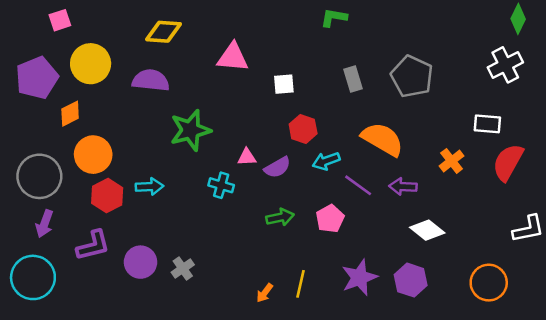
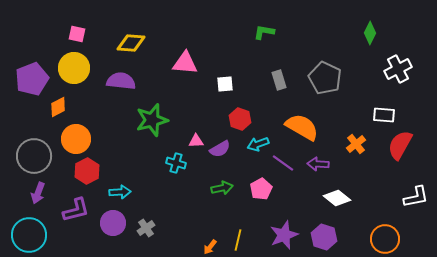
green diamond: (518, 19) -> (370, 33), moved
pink square: (60, 20) -> (77, 34), moved, turned 30
cyan arrow: (149, 187) -> (120, 192), moved

